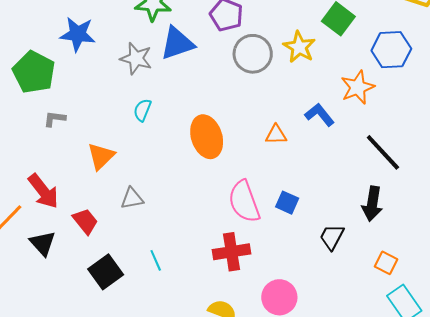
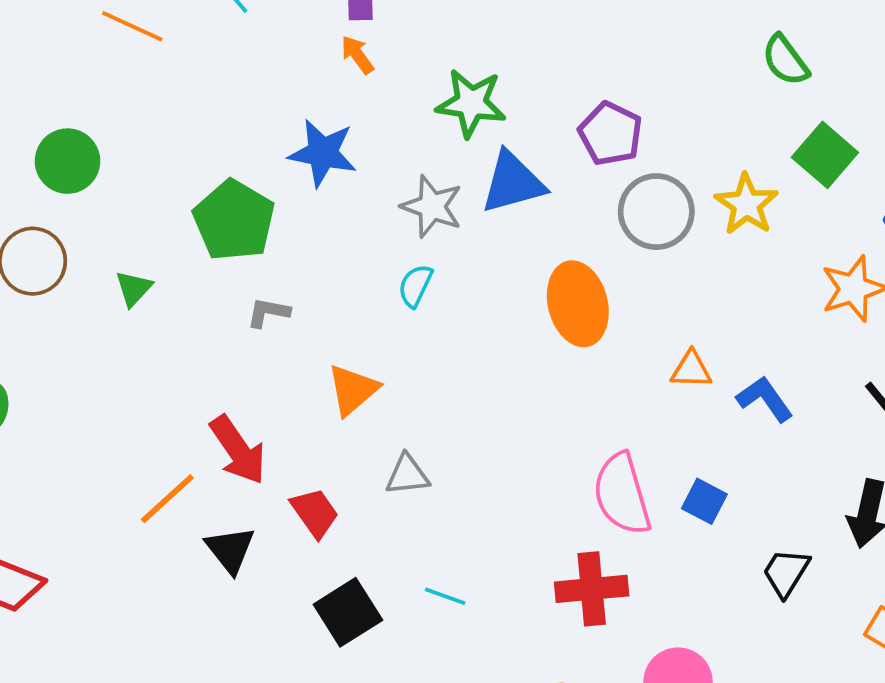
cyan semicircle: (142, 110) -> (415, 286), moved
blue L-shape: (319, 115) -> (765, 399), moved
orange ellipse: (207, 137) -> (578, 304), moved
cyan line: (156, 260) -> (445, 596), turned -50

